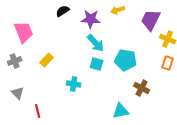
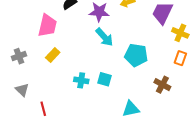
pink trapezoid: (24, 32) -> (47, 26), moved, turned 35
cyan square: (97, 64) -> (104, 79), moved
brown cross: (142, 88) -> (162, 85), moved

